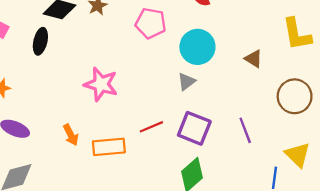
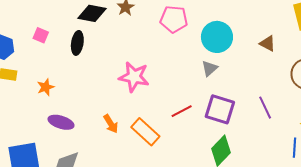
orange rectangle: (109, 147) -> (145, 132), turned 52

